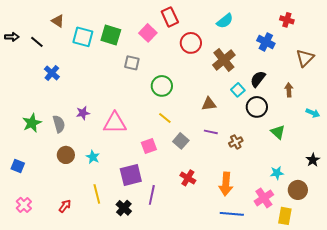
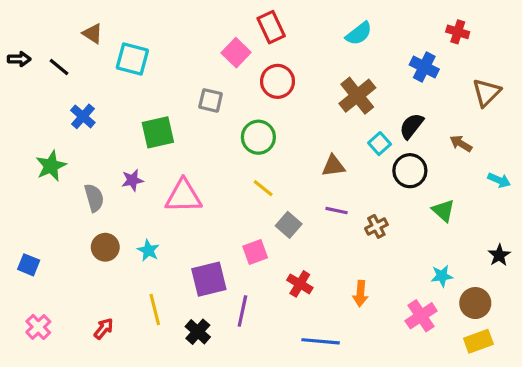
green square: (111, 35) -> (158, 132), moved, turned -30
red circle: (191, 43) -> (278, 81), moved
brown arrow: (289, 90) -> (461, 144), turned -56
green star: (32, 123) -> (51, 166), moved
pink square: (149, 146) -> (255, 252), moved
orange arrow: (226, 184) -> (360, 293), size x0.7
blue line: (232, 214) -> (321, 341), moved
yellow rectangle: (285, 216) -> (478, 341), moved, turned 60

